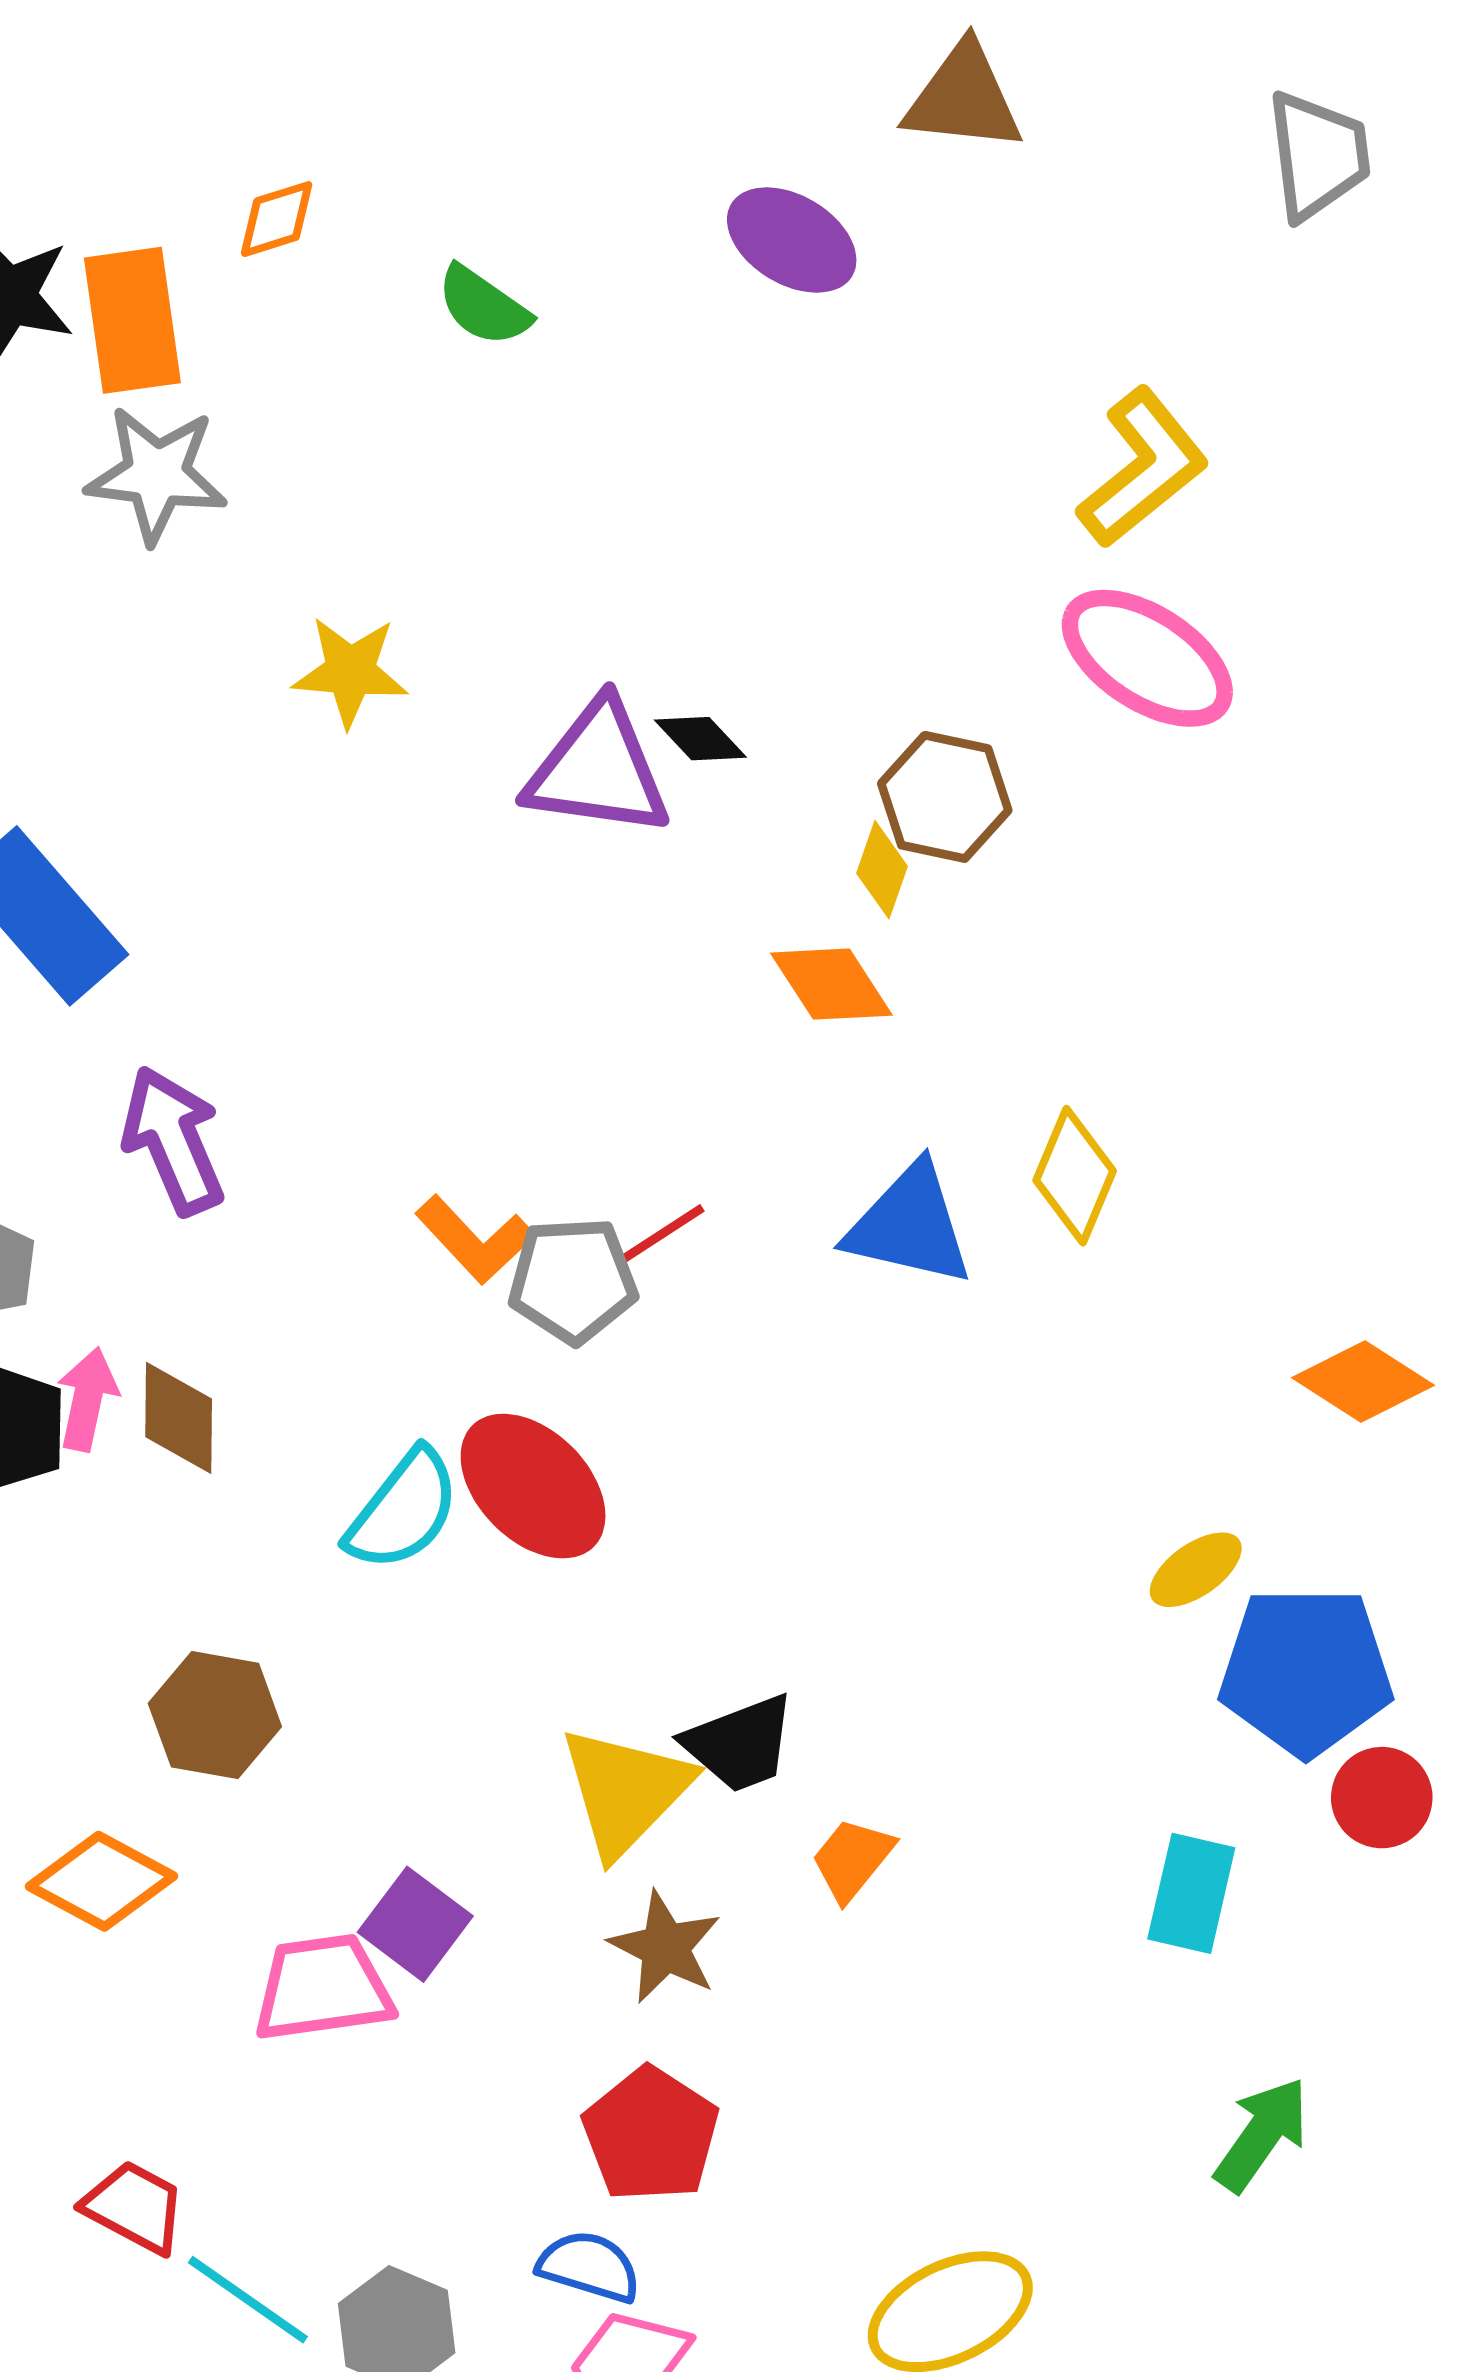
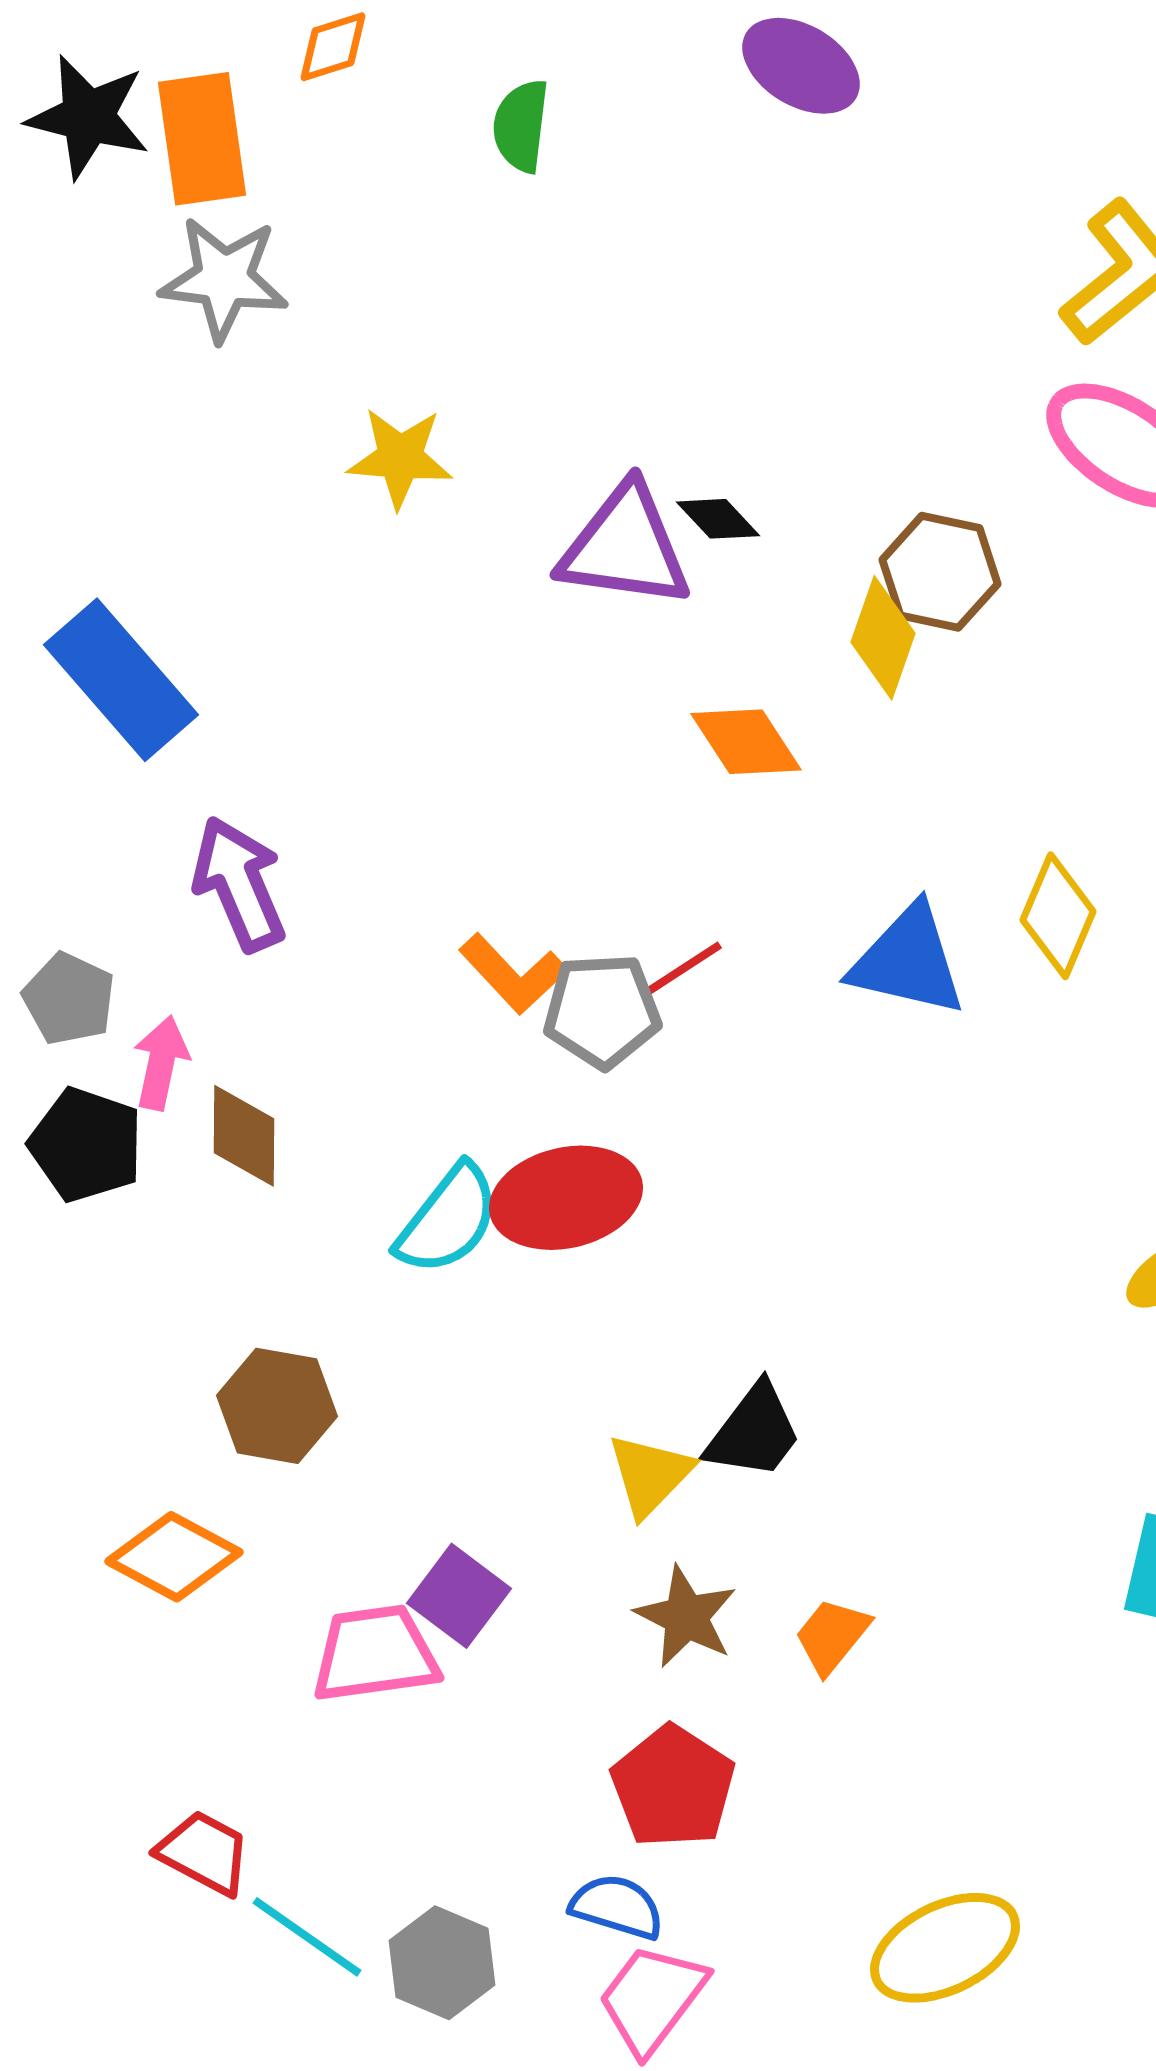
green semicircle: (483, 306) -> (521, 126), turned 62
yellow diamond: (882, 870) -> (883, 638), size x1.4
orange diamond: (831, 984) -> (746, 742), moved
pink arrow: (87, 1399) -> (161, 1063), moved
red ellipse: (533, 1486) -> (566, 1198), turned -58
black trapezoid: (740, 1744) -> (754, 1432), turned -32
yellow triangle: (626, 1791) -> (650, 1475), size x0.7
orange trapezoid: (852, 1859) -> (832, 1636), moved

